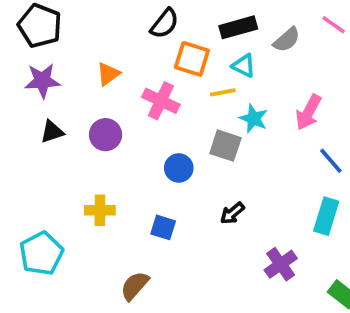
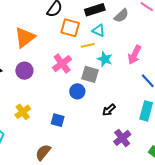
orange triangle: (108, 74) -> (25, 37), size x1.6
pink cross: (161, 101) -> (62, 64), moved, turned 30
blue circle: (179, 168) -> (77, 91), moved
yellow cross: (100, 210) -> (23, 112), turned -35
black arrow: (232, 213) -> (109, 110), moved

